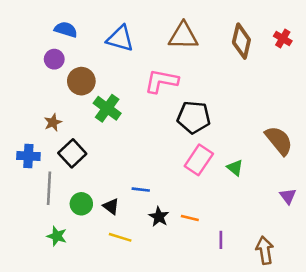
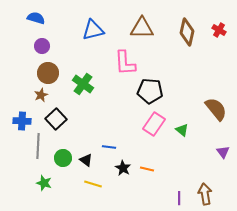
blue semicircle: (66, 29) -> (36, 18), moved
blue triangle: (120, 39) -> (93, 30), turned -30
brown circle: (81, 81) -> (48, 73), moved
pink L-shape: (161, 81) -> (125, 63), turned -104
purple line: (221, 240) -> (179, 198), moved

